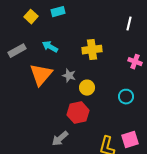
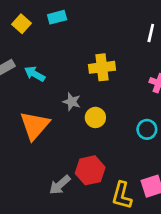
cyan arrow: (50, 47) -> (35, 74), moved
orange triangle: (41, 75) -> (35, 125), moved
red hexagon: (78, 113) -> (90, 170), moved

